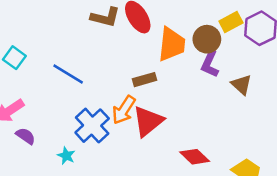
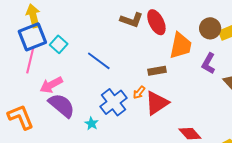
brown circle: (207, 39) -> (210, 28), moved
orange arrow: (124, 110) -> (139, 93), size x0.6
purple semicircle: (26, 136) -> (62, 105), size x1.8

